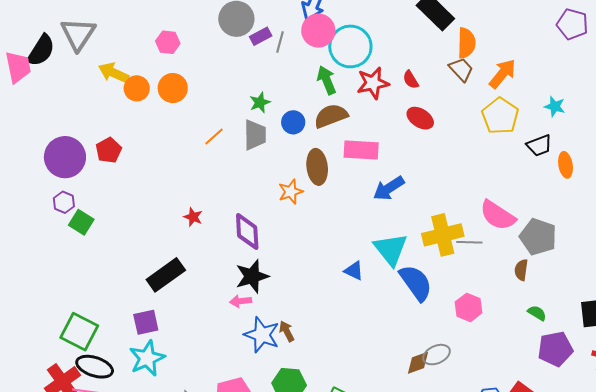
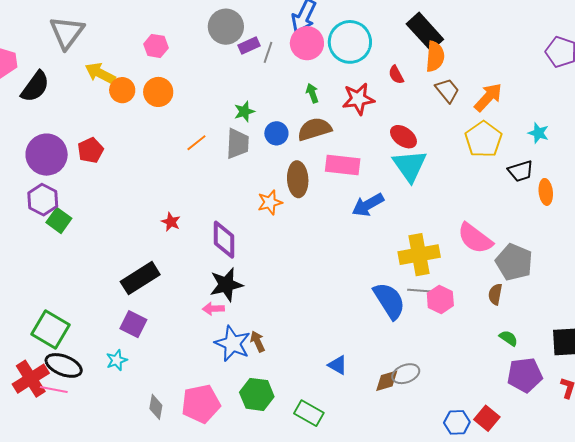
orange semicircle: (466, 43) -> (435, 57), moved
cyan circle: (350, 46) -> (350, 42), moved
black semicircle: (41, 50) -> (35, 87), moved
green arrow: (327, 80) -> (312, 93), size x0.7
red semicircle: (411, 80) -> (396, 75), moved
purple hexagon: (64, 202) -> (43, 200), size x1.4
gray line: (469, 242) -> (420, 291), moved
cyan triangle: (391, 249) -> (410, 166), moved
blue triangle: (354, 271) -> (338, 365), moved
pink hexagon: (469, 307) -> (440, 299), moved
purple square: (146, 322) -> (133, 324), moved, turned 36
cyan star: (147, 358) -> (117, 360), size x0.6

